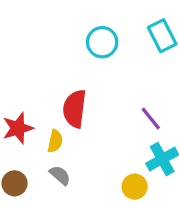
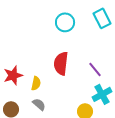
red semicircle: (75, 109) -> (61, 63), moved

